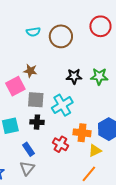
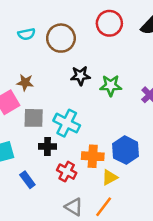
black star: (74, 76) -> (80, 76), moved
cyan cross: (62, 105) -> (67, 123), turned -30
black cross: (37, 122) -> (47, 146), moved
gray triangle: (27, 168) -> (74, 207), moved, turned -35

